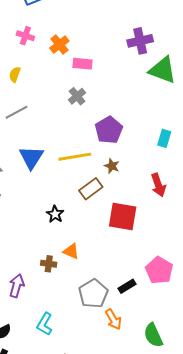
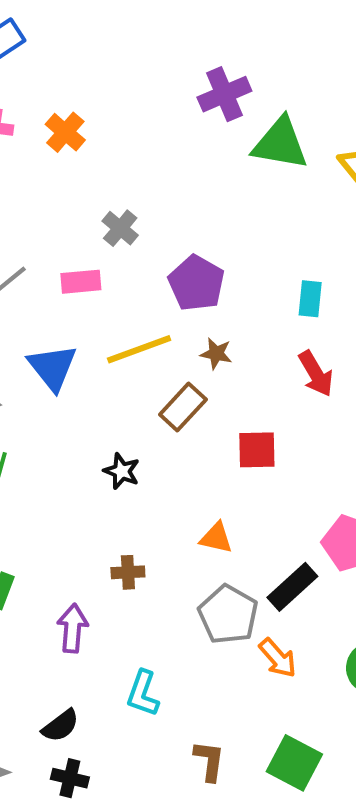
pink rectangle: (83, 64) -> (81, 282), moved
cyan rectangle: (164, 138) -> (310, 299), moved
red square: (123, 216) -> (257, 450), size x0.7
orange triangle: (71, 251) -> (216, 538), moved
black rectangle: (127, 286) -> (292, 587), size x1.4

